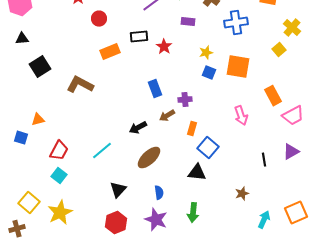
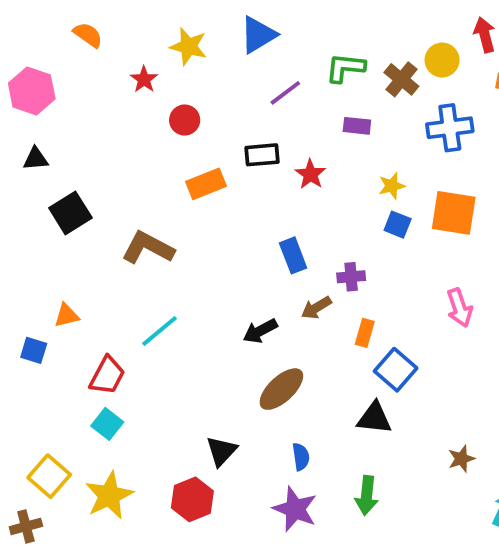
cyan line: (102, 151) -> (159, 331), moved
red hexagon: (116, 223) -> (192, 499), moved

